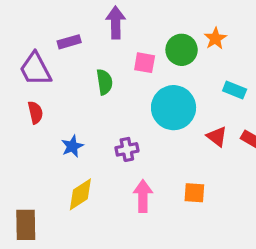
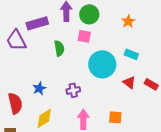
purple rectangle: (69, 42) -> (37, 23), size x1.5
green circle: (182, 50) -> (89, 14), moved
cyan rectangle: (235, 90) -> (131, 54), moved
red semicircle: (35, 112) -> (15, 103), moved, size x1.5

